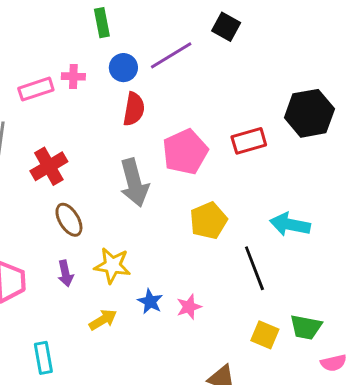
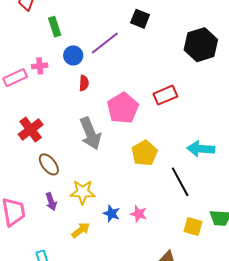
red semicircle: (134, 109) -> (84, 83), size x0.7
black hexagon: (309, 113) -> (201, 45), moved
pink star: (189, 307) -> (139, 214), turned -30

